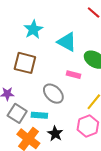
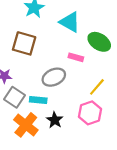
gray ellipse: (53, 94) -> (54, 77), turned -70

